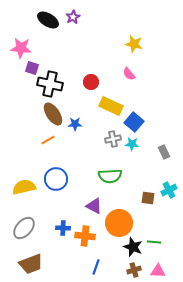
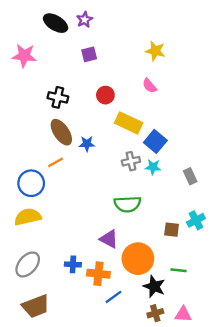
purple square: (32, 68) -> (89, 54), moved, turned -32
black cross: (50, 84) -> (58, 97), size x0.7
blue circle: (56, 179) -> (31, 183), moved
green line: (154, 242) -> (179, 270), moved
blue line: (96, 267) -> (114, 297), moved, turned 35

